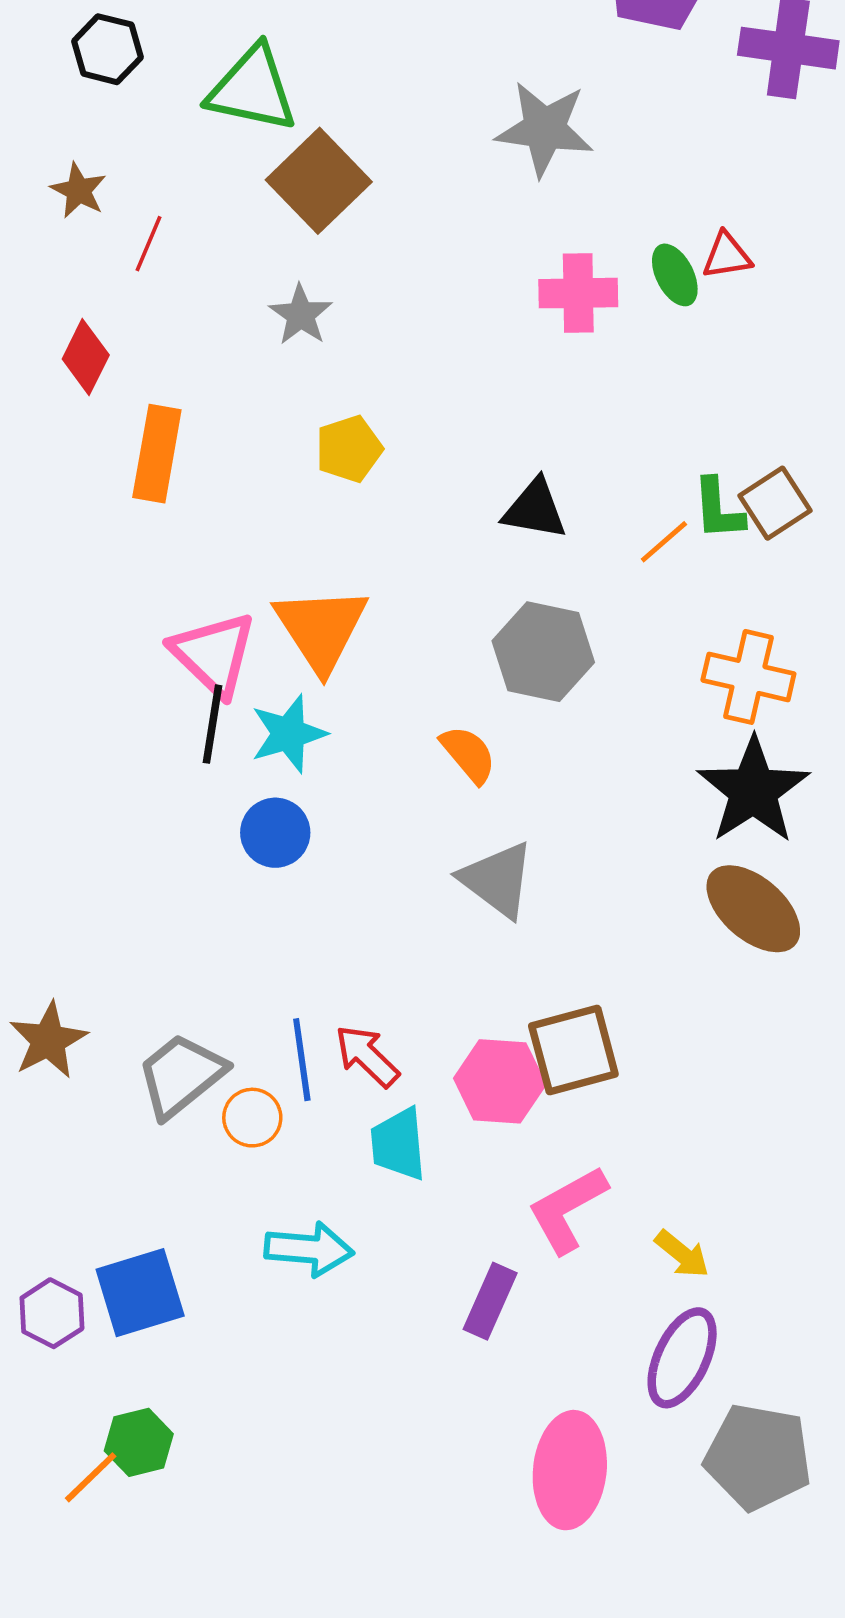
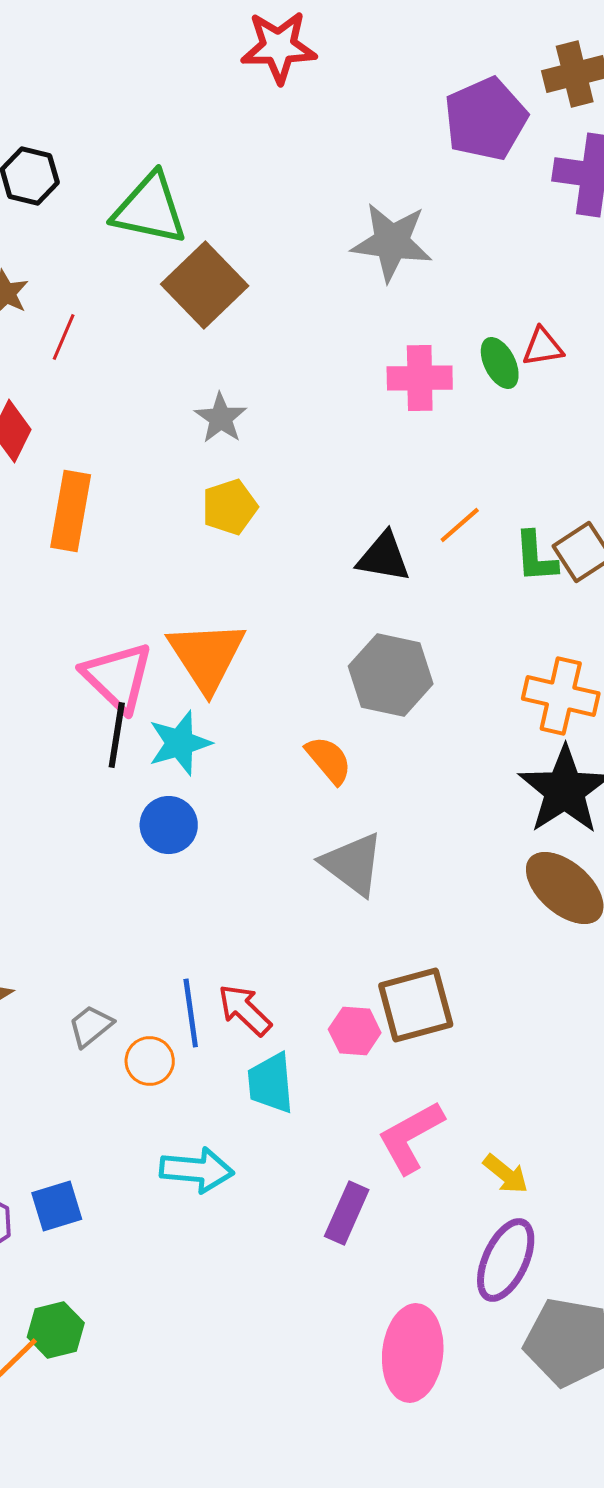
gray star: (301, 315) -> (221, 418), moved
orange line: (664, 542) -> (460, 525), moved
gray trapezoid: (181, 1075) -> (91, 1026), size x0.6
pink hexagon: (500, 1081) -> (355, 1031), size x0.7
blue square: (140, 1293) -> (57, 1206), size x0.7

